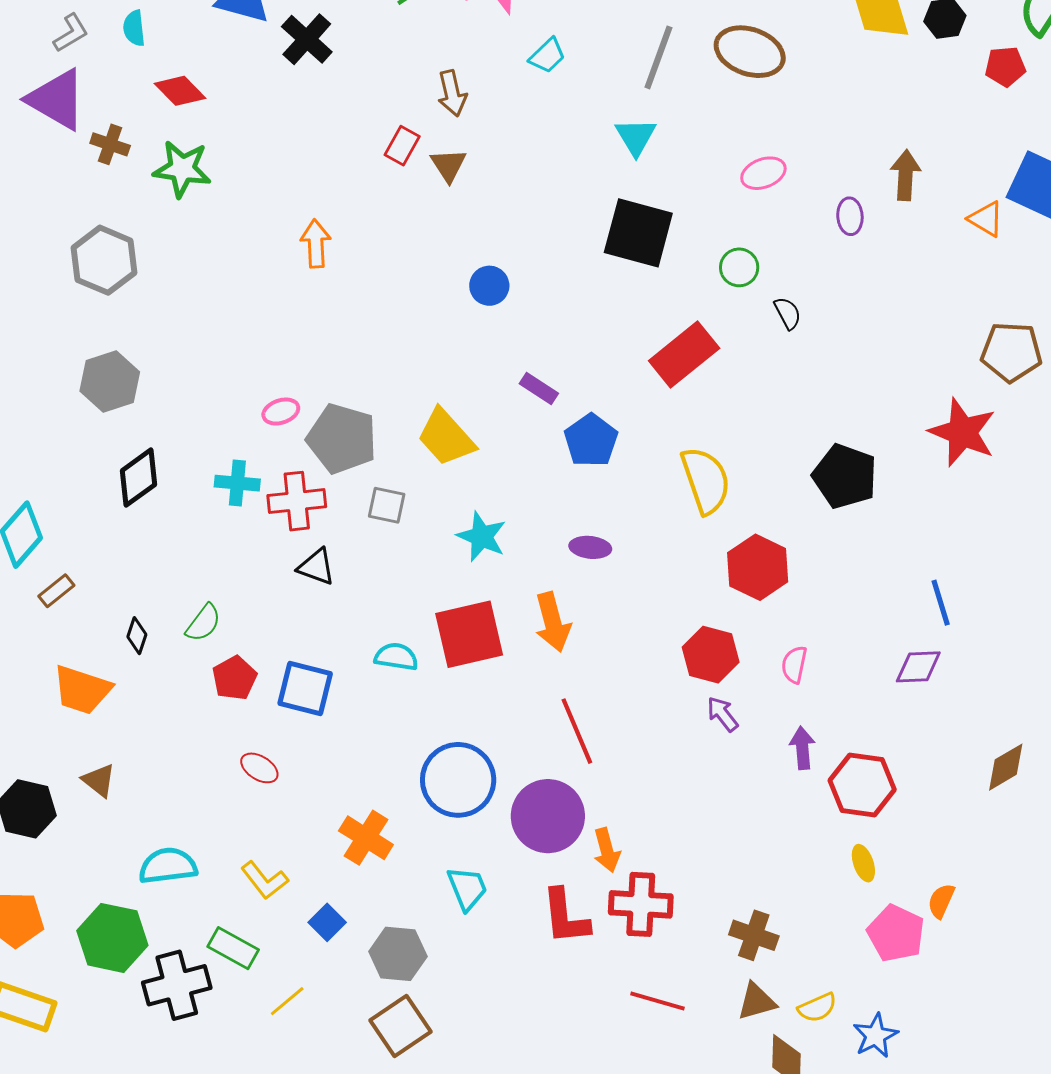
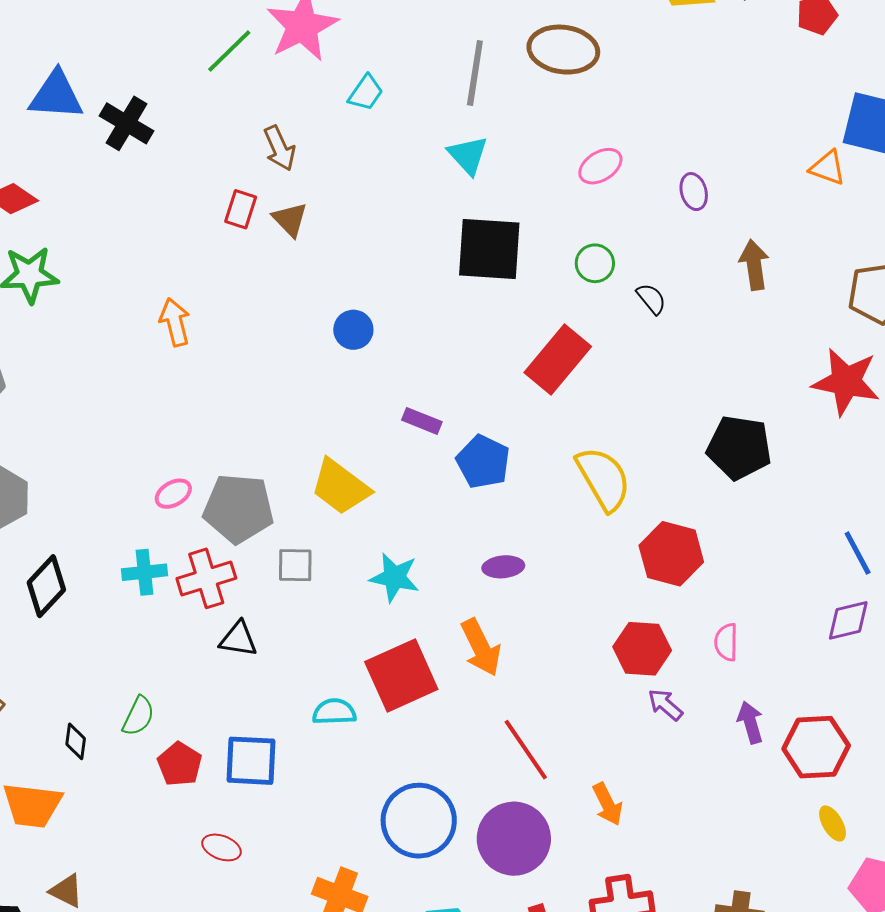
brown arrow: (905, 175) -> (754, 265), moved
orange arrow: (607, 850) -> (608, 804), moved

